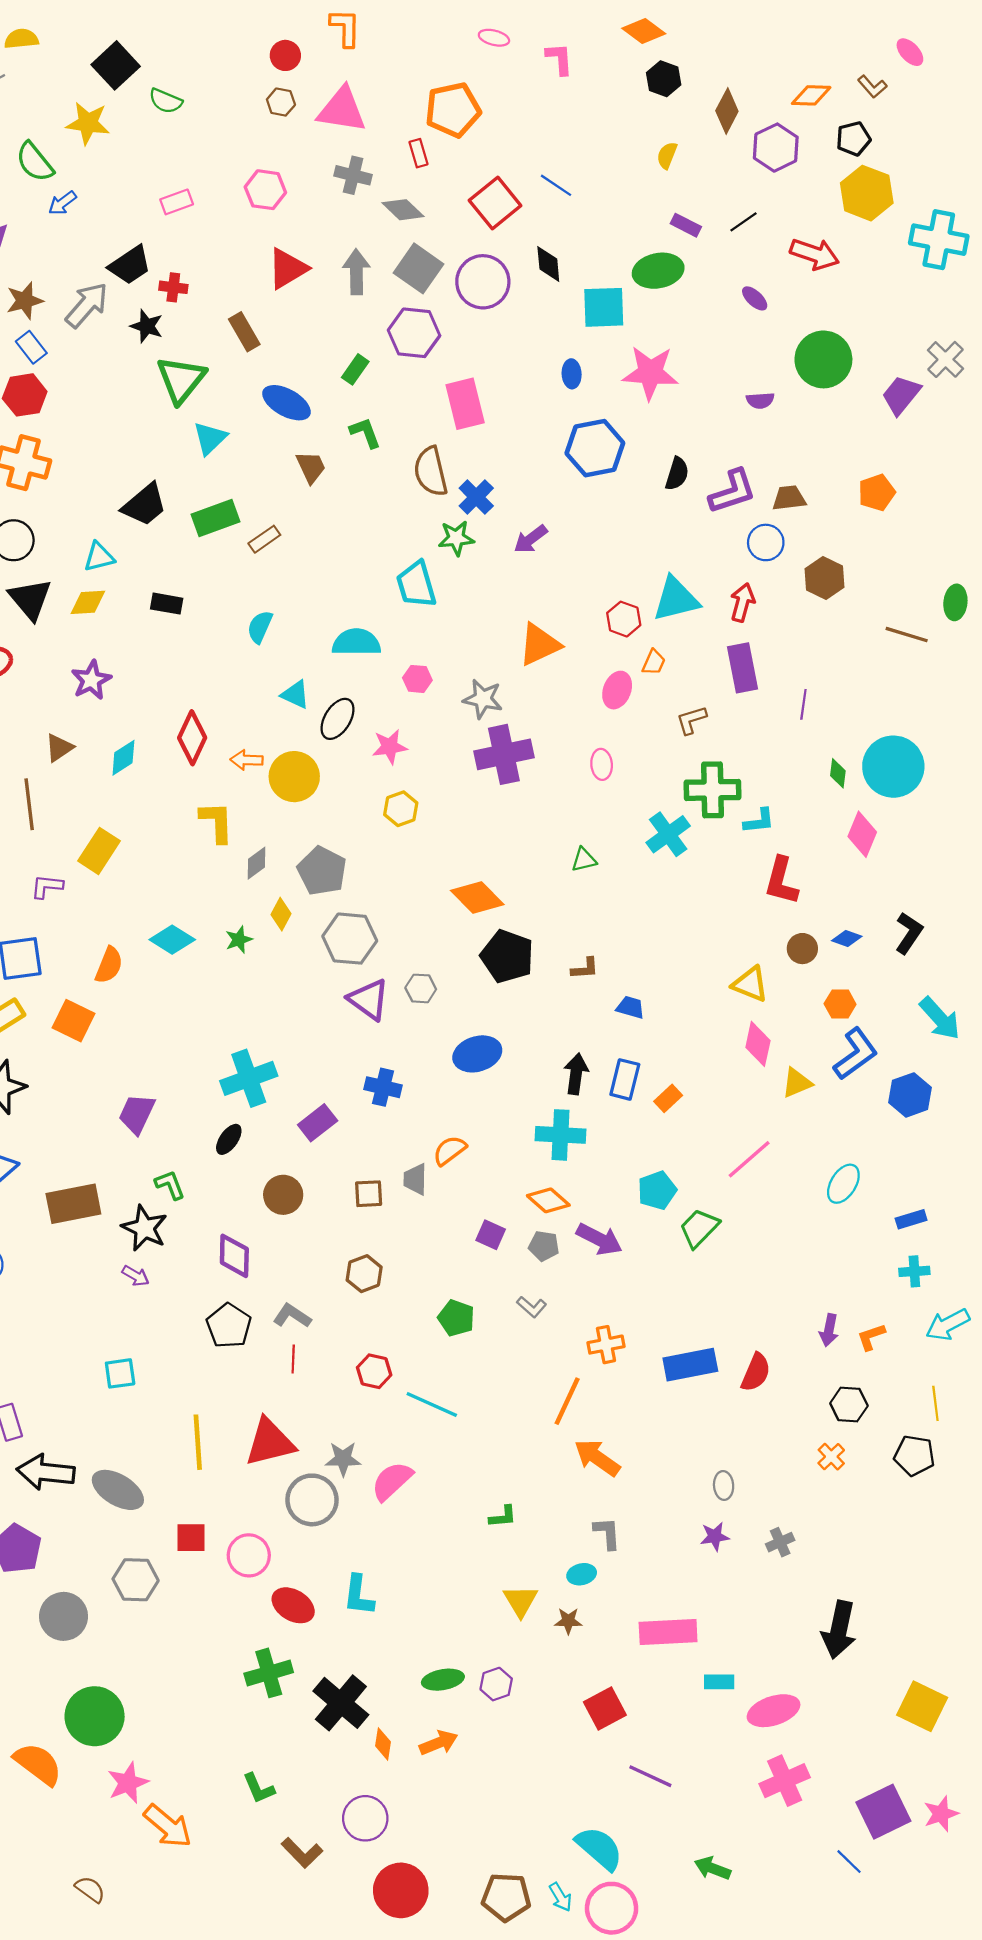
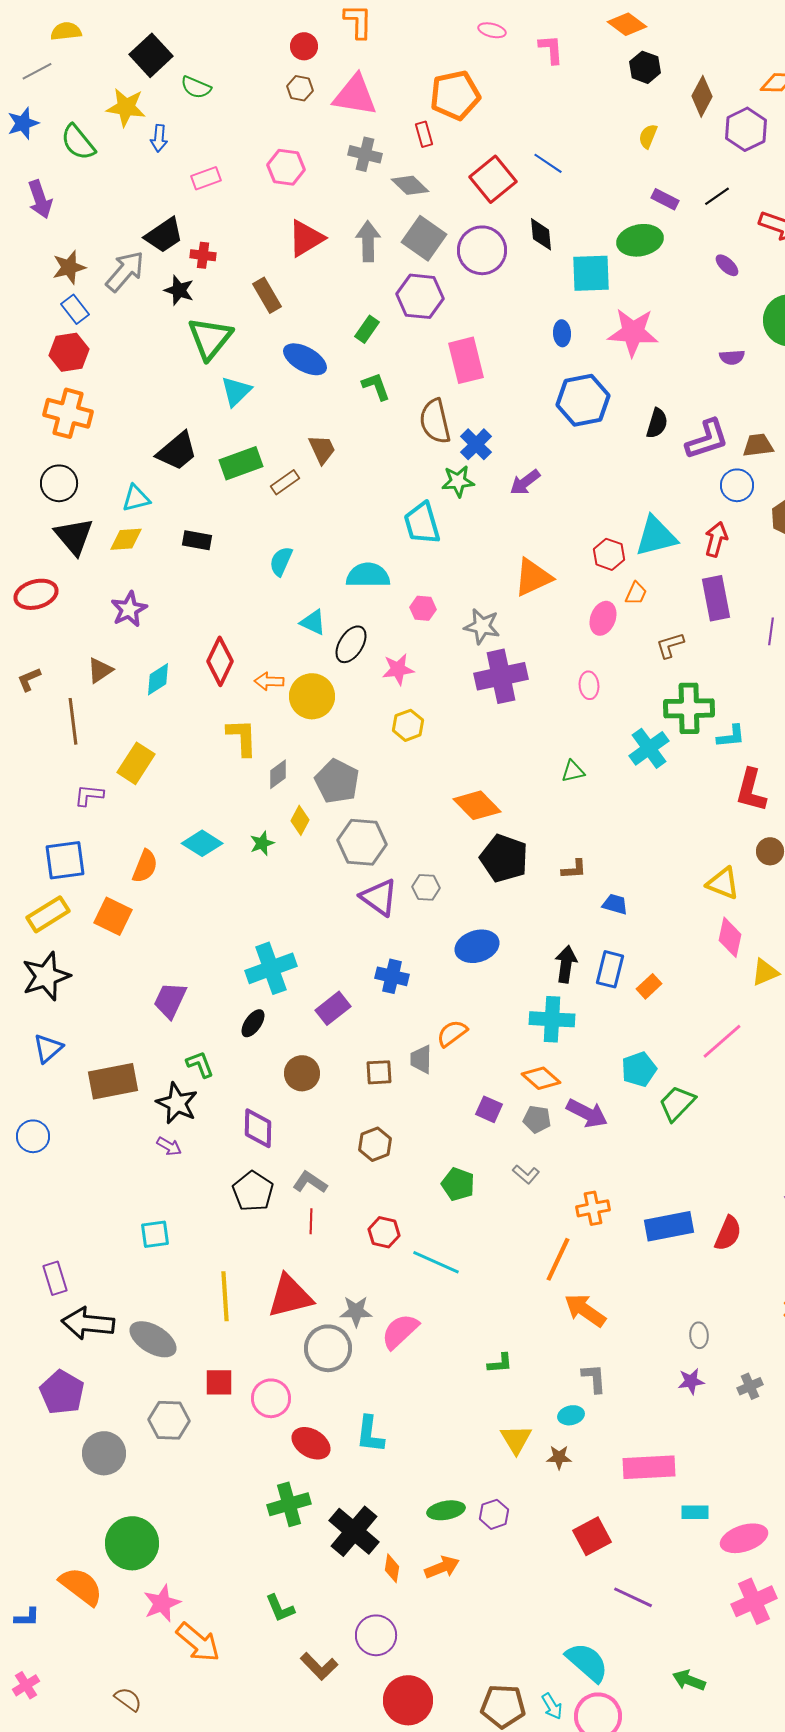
blue arrow: (62, 203) -> (159, 138), moved, turned -48
brown trapezoid: (311, 467) -> (322, 449), moved

